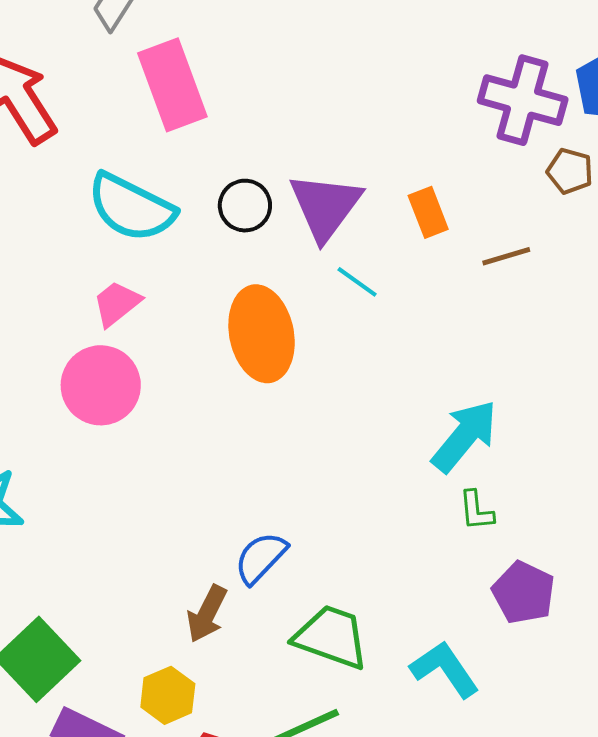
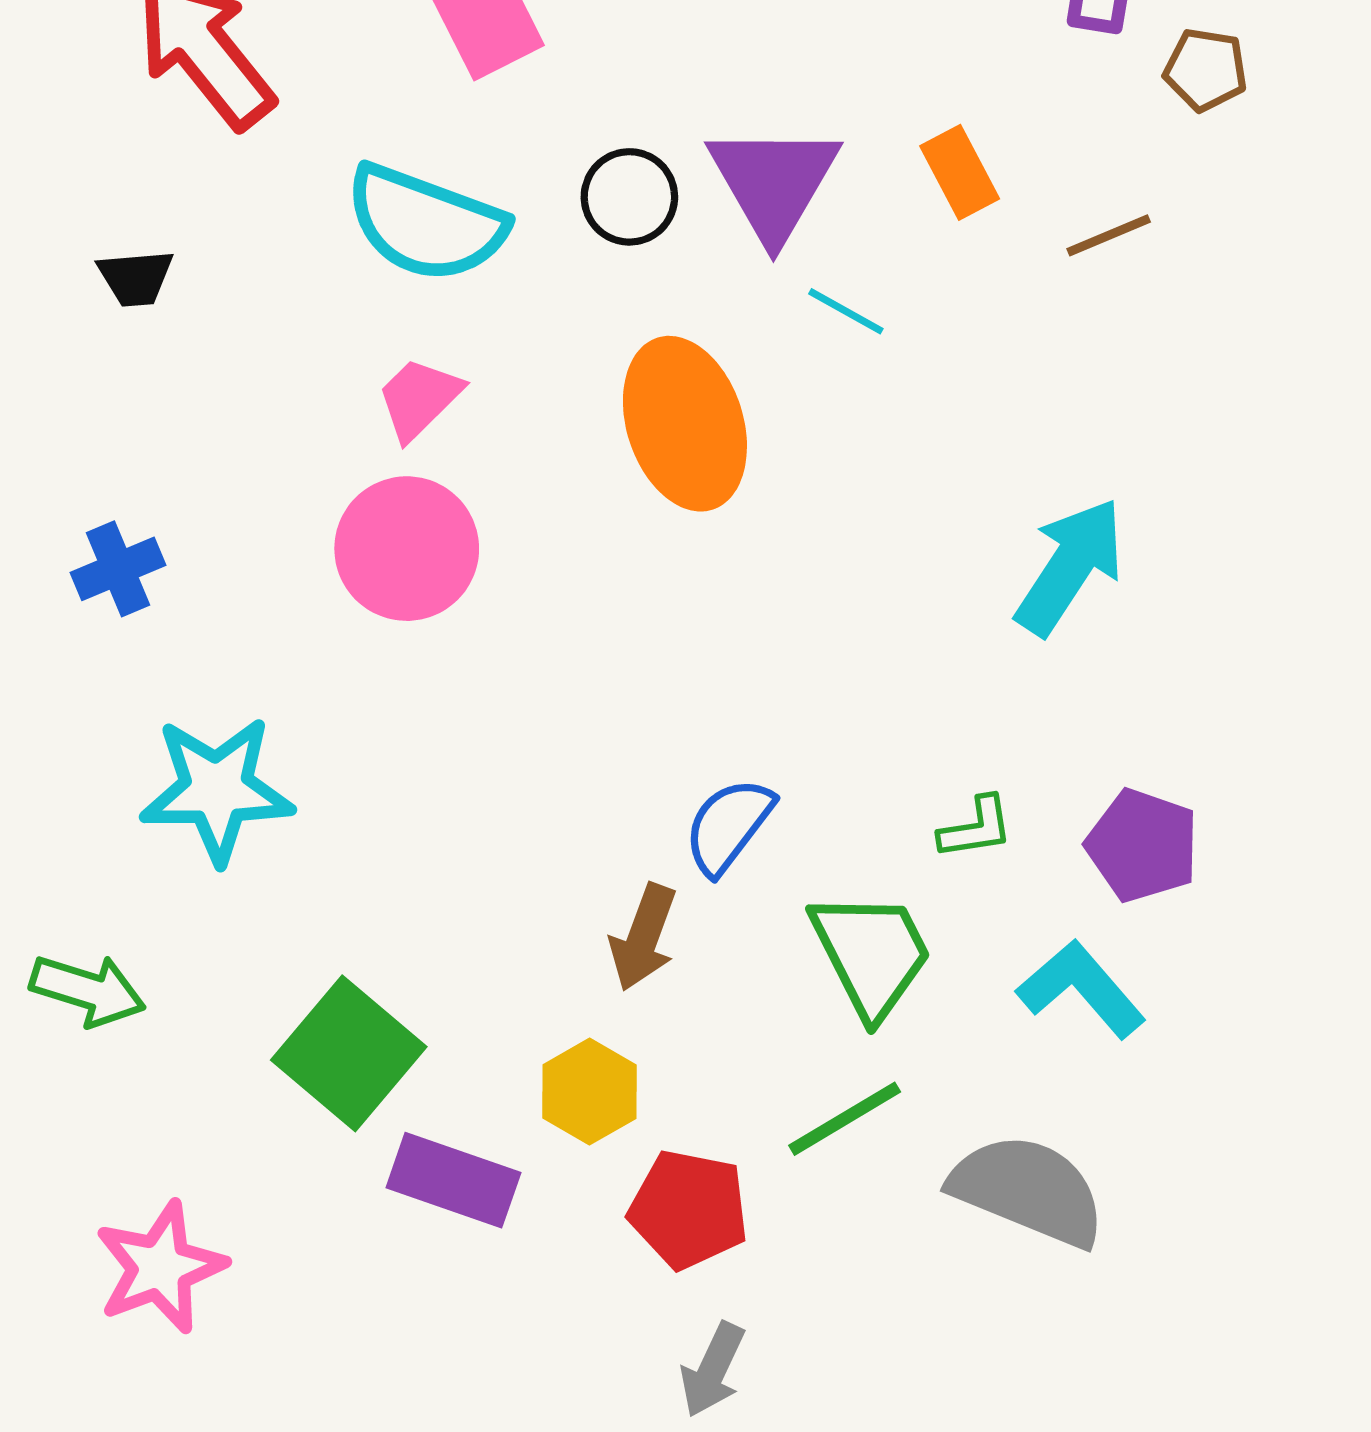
green L-shape: (476, 511) -> (976, 828), moved, turned -87
purple pentagon: (524, 593) -> (1142, 845), moved
green trapezoid: (331, 637) -> (871, 954), turned 50

